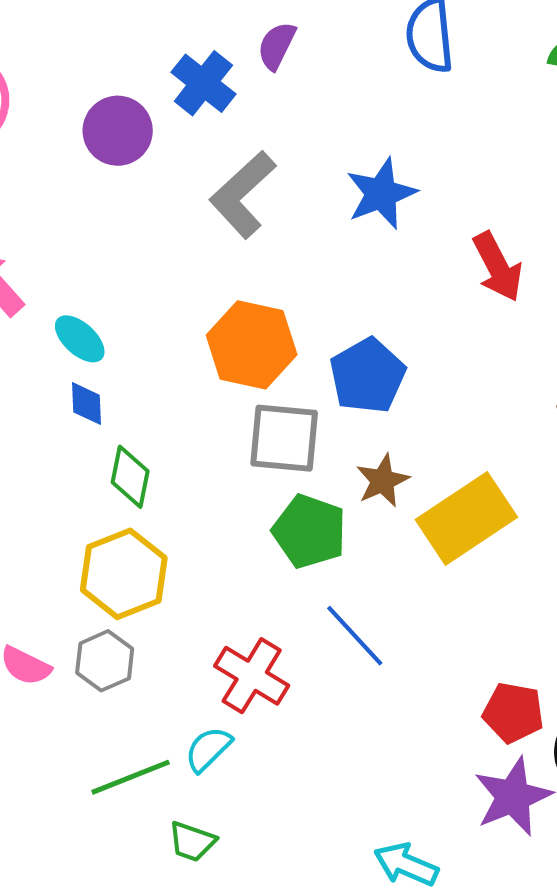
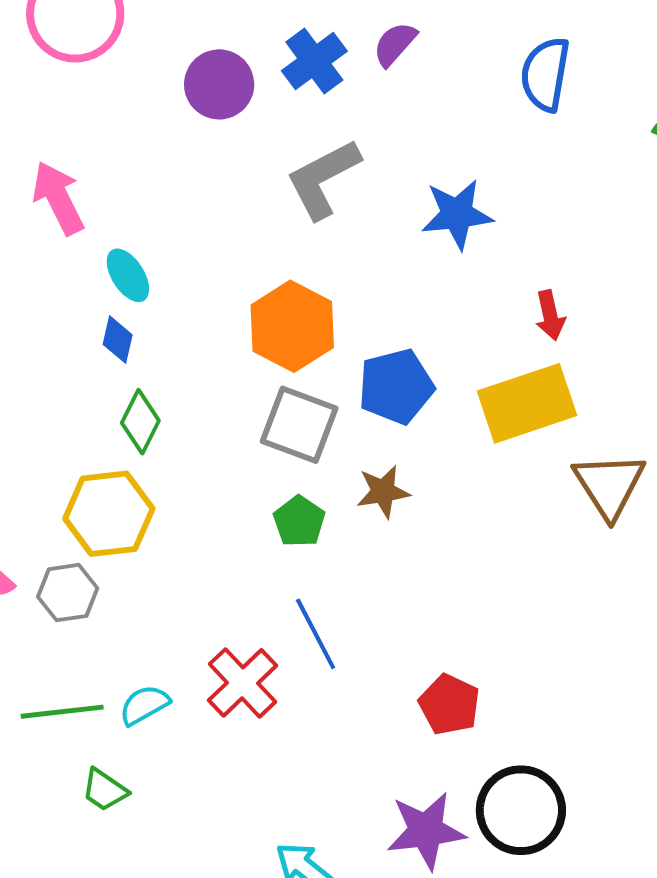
red arrow: (498, 267) -> (550, 315), size x0.7
yellow rectangle: (466, 518) -> (527, 403), moved
green pentagon: (309, 531) -> (299, 521), size x0.7
red cross: (252, 676) -> (243, 683), moved
red pentagon: (513, 713) -> (449, 704), moved

